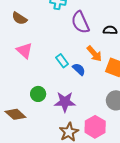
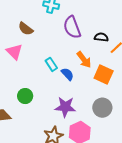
brown semicircle: (19, 18) -> (26, 29), moved
purple star: (65, 102) -> (65, 107), moved

